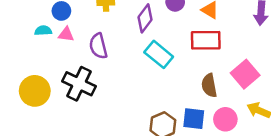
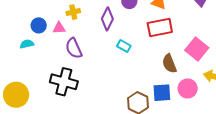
pink triangle: (66, 34) -> (59, 28), moved
cyan rectangle: (159, 54) -> (124, 46), size x0.6
yellow circle: (35, 91) -> (16, 95), moved

